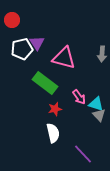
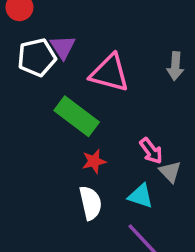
pink arrow: (79, 97) -> (151, 151), moved
cyan triangle: (96, 104) -> (141, 196), moved

